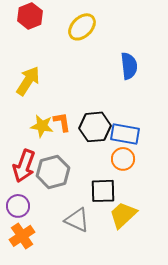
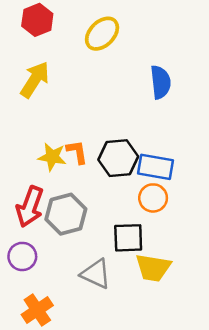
yellow arrow: (28, 81) -> (35, 80), moved
yellow trapezoid: (123, 215) -> (153, 268), turned -128
orange cross: (22, 236) -> (37, 310), moved

